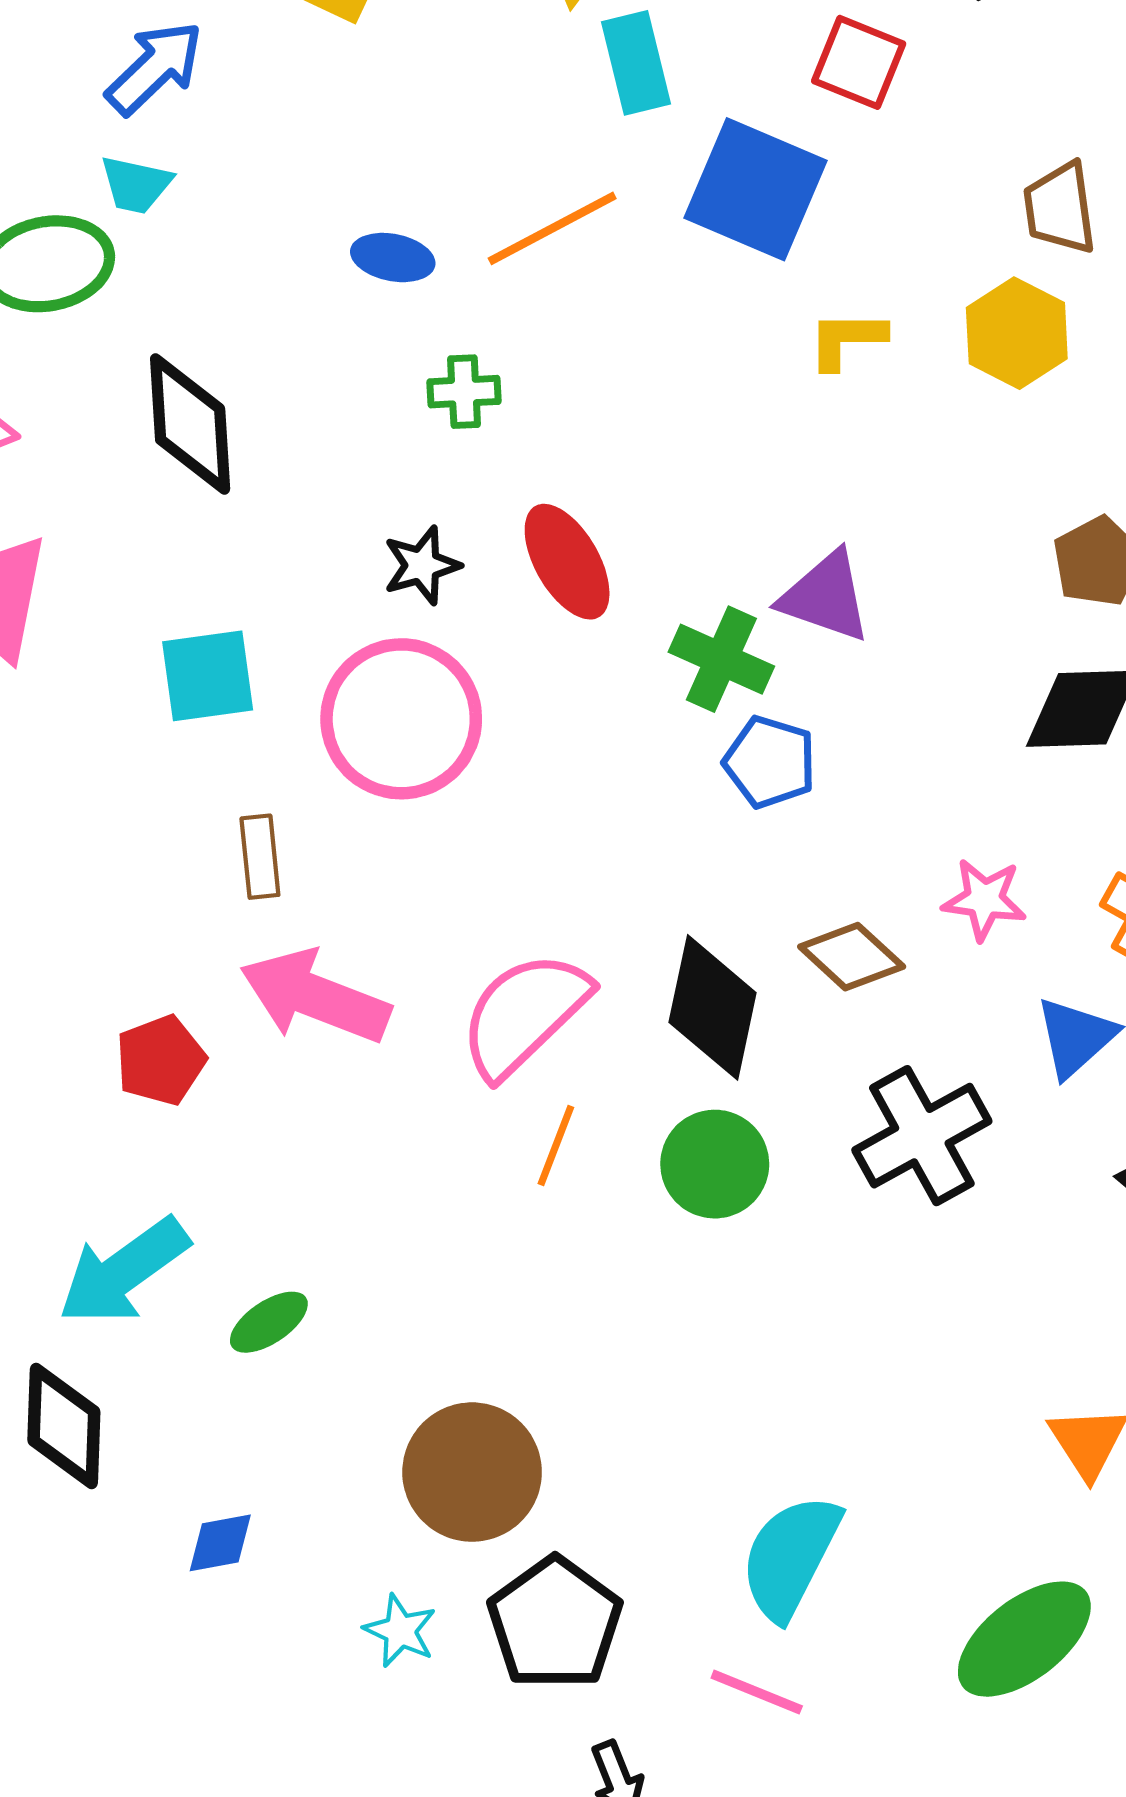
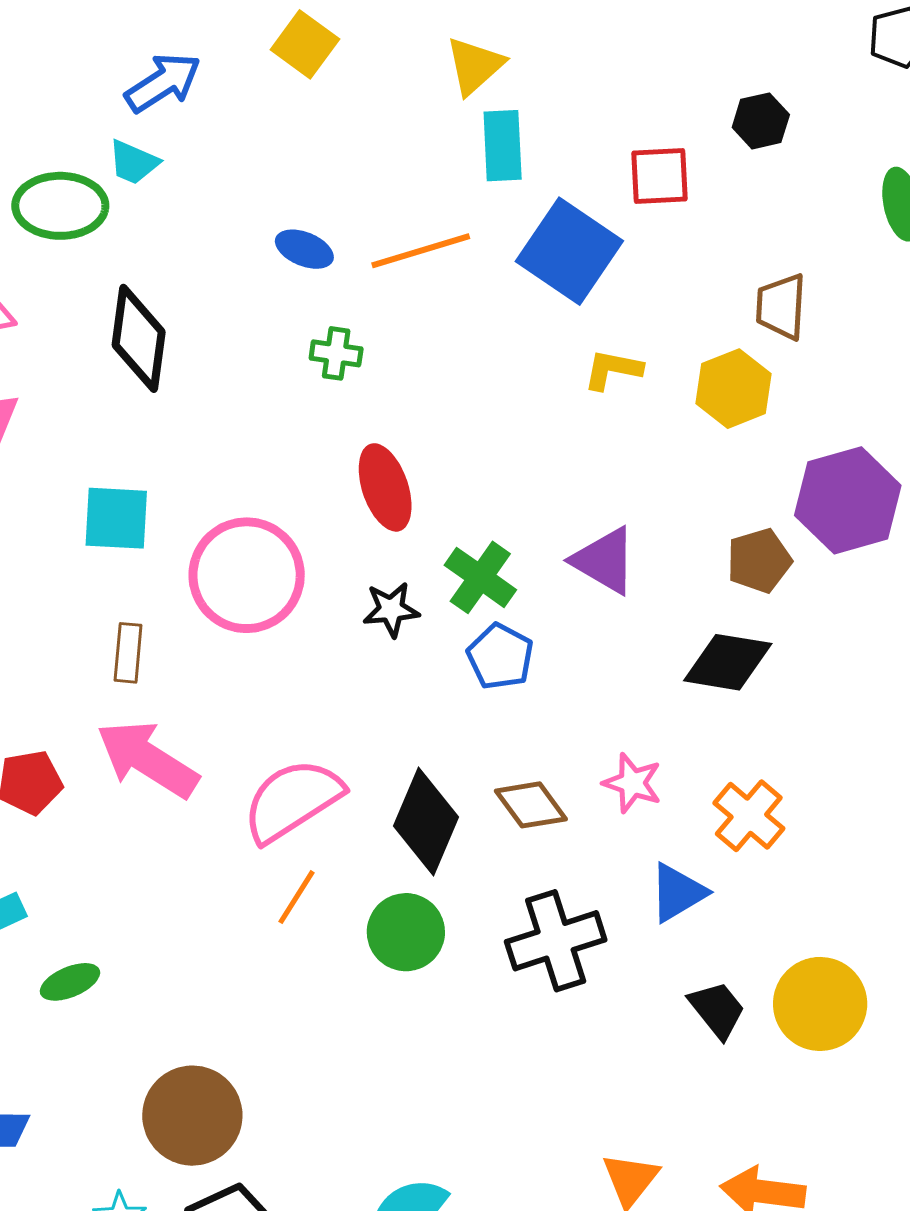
red square: (859, 62) -> (659, 176), turned -36
black star: (422, 565) -> (391, 609), moved
purple triangle: (826, 597) -> (604, 561), moved

